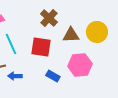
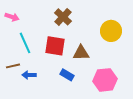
brown triangle: (71, 35) -> (81, 53), moved
pink hexagon: (80, 65) -> (105, 80), moved

